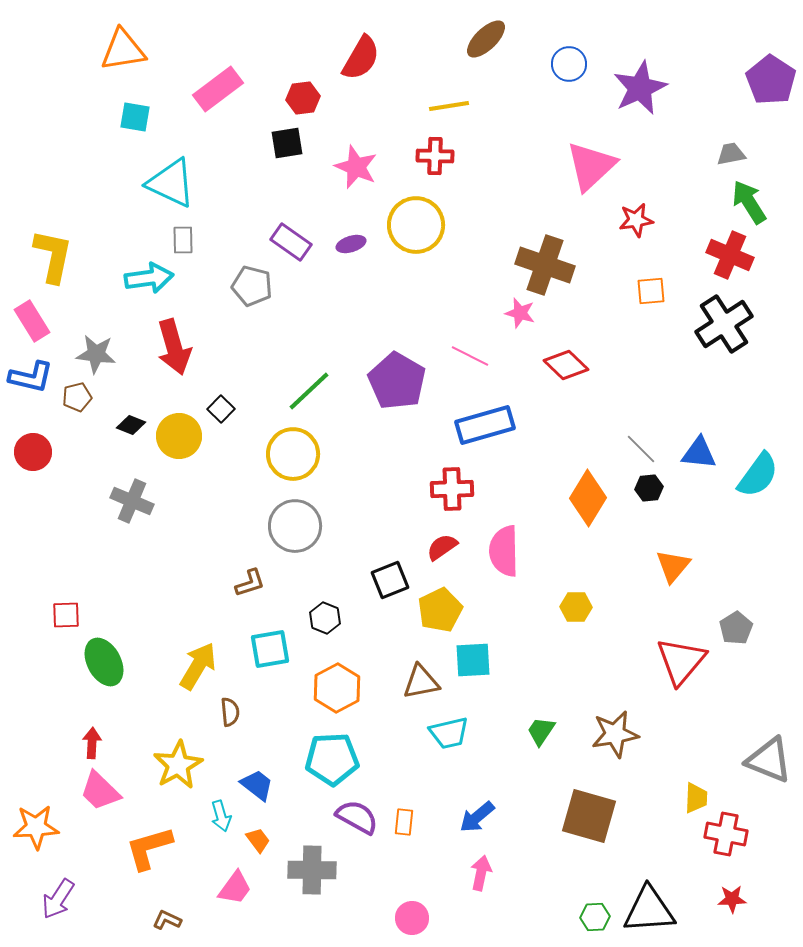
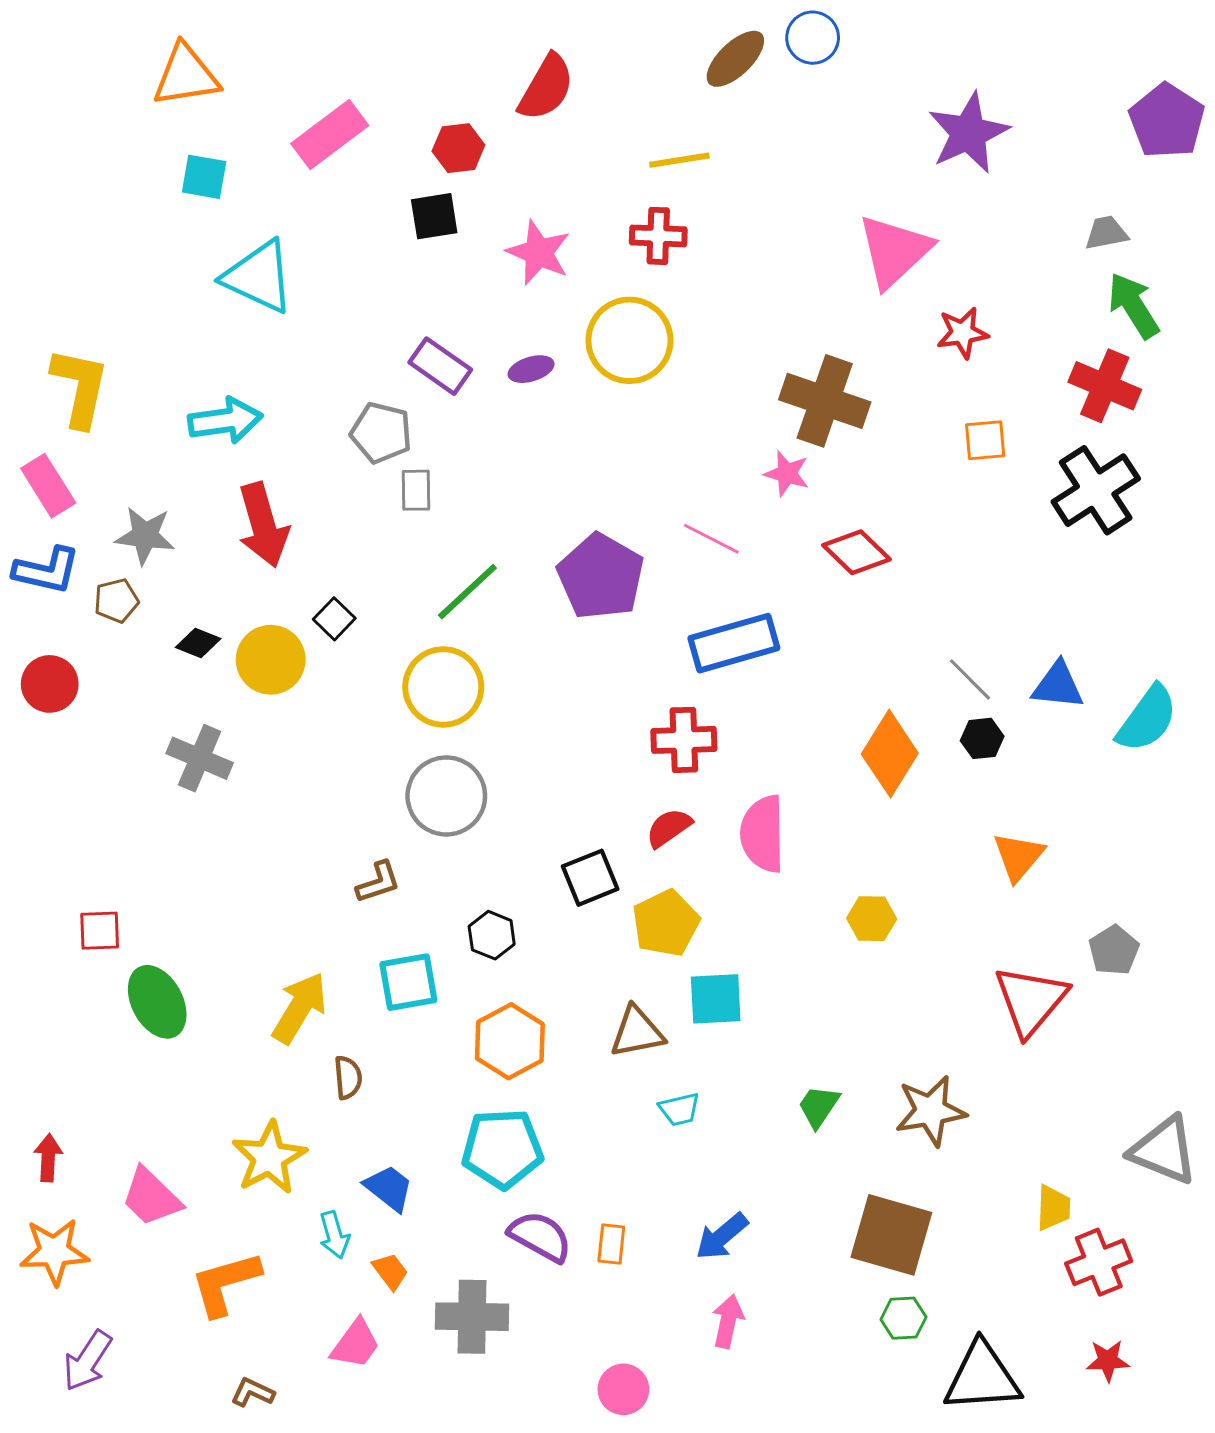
blue circle: (569, 64) -> (813, 38), moved
gray rectangle: (183, 240) -> (416, 490), moved
cyan trapezoid: (449, 733) -> (679, 1109), size x0.7
red arrow: (92, 743) -> (48, 1158), moved
red cross: (726, 834) -> (1099, 1262), turned -33
green hexagon: (595, 917) -> (903, 1318), moved

